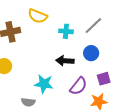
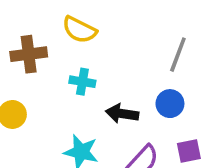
gray line: (93, 26) -> (178, 55), turned -30
cyan cross: (66, 31) -> (82, 82), moved

